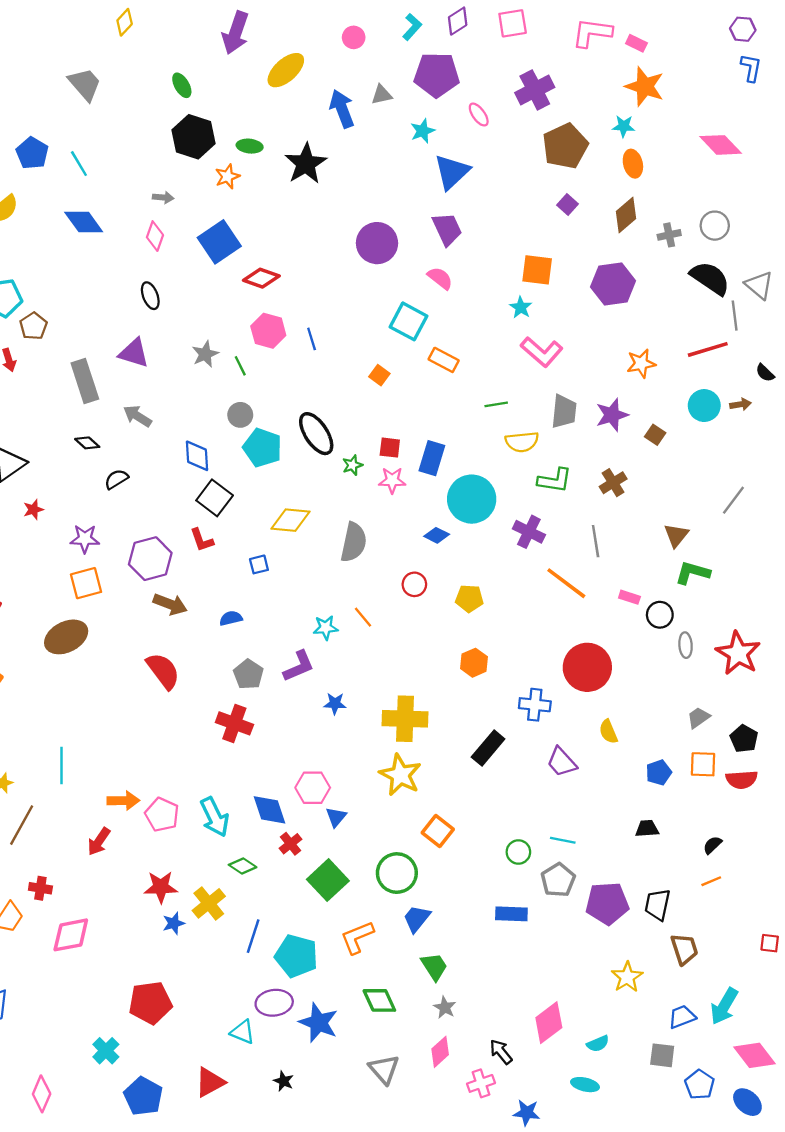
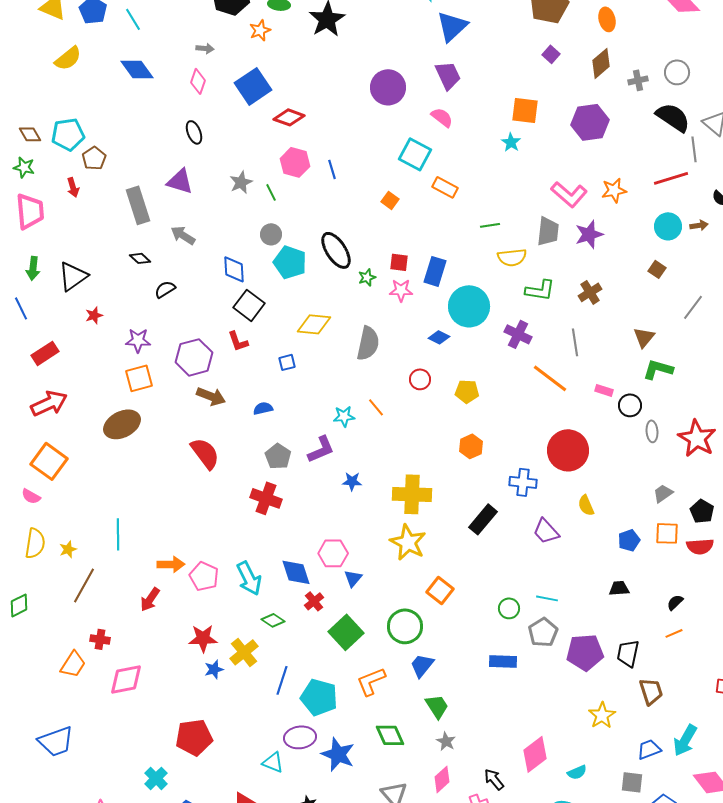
pink L-shape: (542, 352) -> (569, 194), moved
brown square: (655, 435) -> (657, 269), moved

